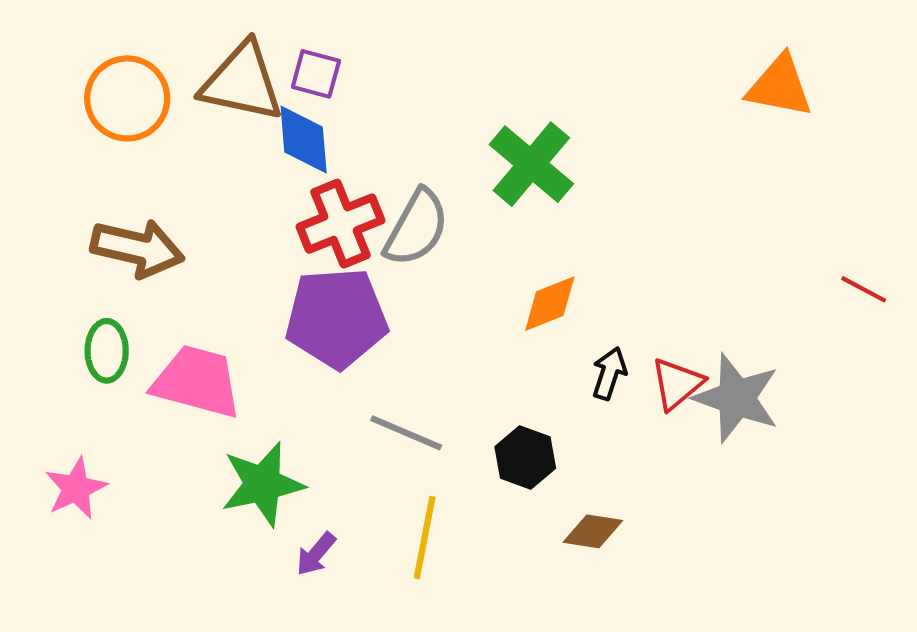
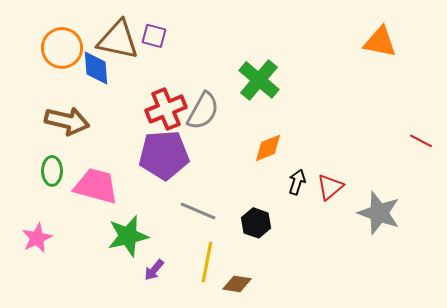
blue diamond: (304, 140) -> (96, 68), moved
gray star: (736, 398) -> (379, 213), moved
brown diamond: (593, 531) -> (237, 284), moved

